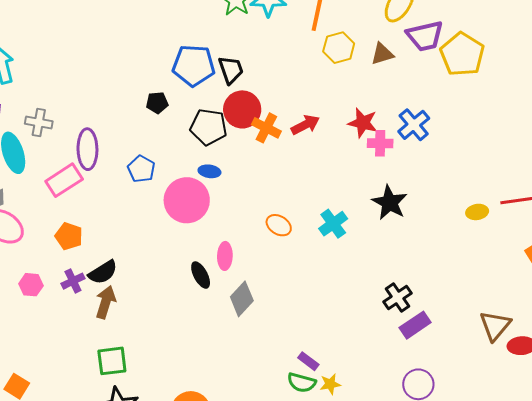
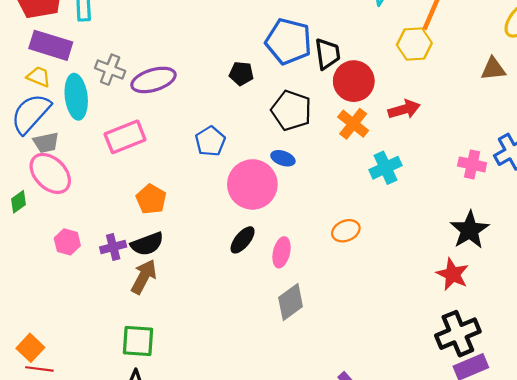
yellow hexagon: (339, 48) -> (414, 44), moved
red circle: (242, 109) -> (354, 81), moved
red star: (363, 123) -> (453, 274), moved
red arrow: (305, 125) -> (404, 109), moved
purple ellipse: (87, 149) -> (153, 80), moved, turned 63
cyan cross: (333, 224) -> (385, 168), moved
orange ellipse: (279, 225) -> (346, 231), turned -65
orange pentagon: (69, 236) -> (151, 199), moved
black ellipse: (201, 275) -> (243, 240), moved, turned 56
black cross: (398, 297) -> (458, 334), size x1.4

